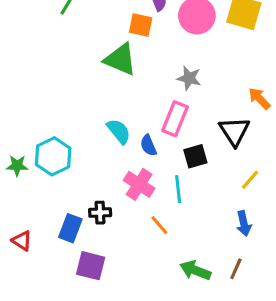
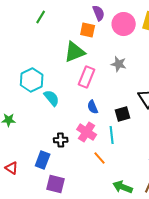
green triangle: (120, 59) -> (75, 52), turned -45
pink rectangle: (175, 119) -> (87, 77), moved
cyan semicircle: (119, 131) -> (52, 98), moved
cyan hexagon: (53, 156) -> (32, 80), moved
black cross: (100, 213) -> (61, 140), moved

